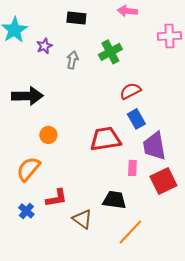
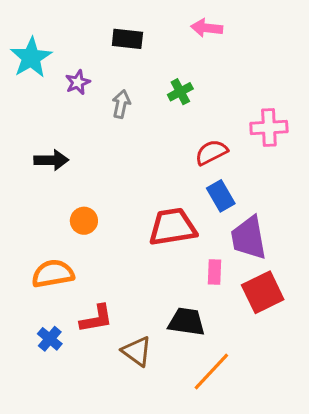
pink cross: (169, 36) -> (269, 127), moved
green cross: (110, 52) -> (180, 92), size x0.7
black arrow: (27, 96) -> (51, 160), size x0.7
orange semicircle: (28, 169) -> (53, 274), turned 40

